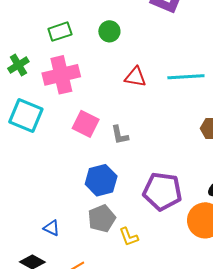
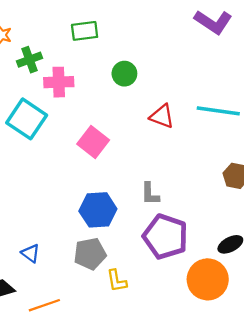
green circle: (109, 31) -> (124, 74), moved
pink cross: (61, 75) -> (59, 82), moved, size x0.7
red triangle: (135, 77) -> (162, 116), moved
gray L-shape: (120, 135) -> (150, 194), moved

